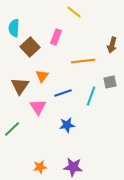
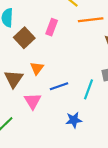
orange line: (83, 61) -> (91, 20), moved
blue star: (67, 125) -> (74, 120), moved

